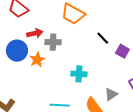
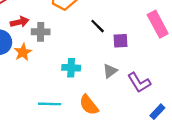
purple square: (122, 51) -> (121, 41), turned -32
gray triangle: (111, 94) -> (110, 71), moved

